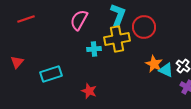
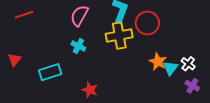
cyan cross: (94, 49) -> (78, 46), moved, turned 32
cyan triangle: (166, 70) -> (170, 68), turned 42

